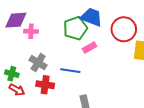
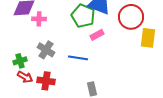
green pentagon: (75, 28) -> (83, 16), turned -30
green cross: (12, 74) -> (20, 61), turned -32
red cross: (45, 85) -> (46, 81), moved

